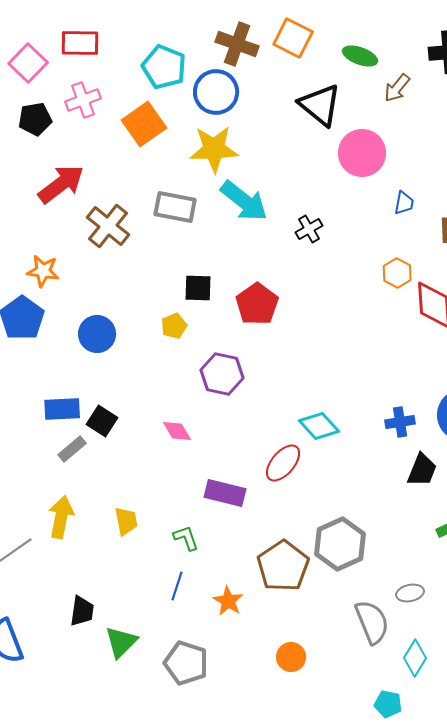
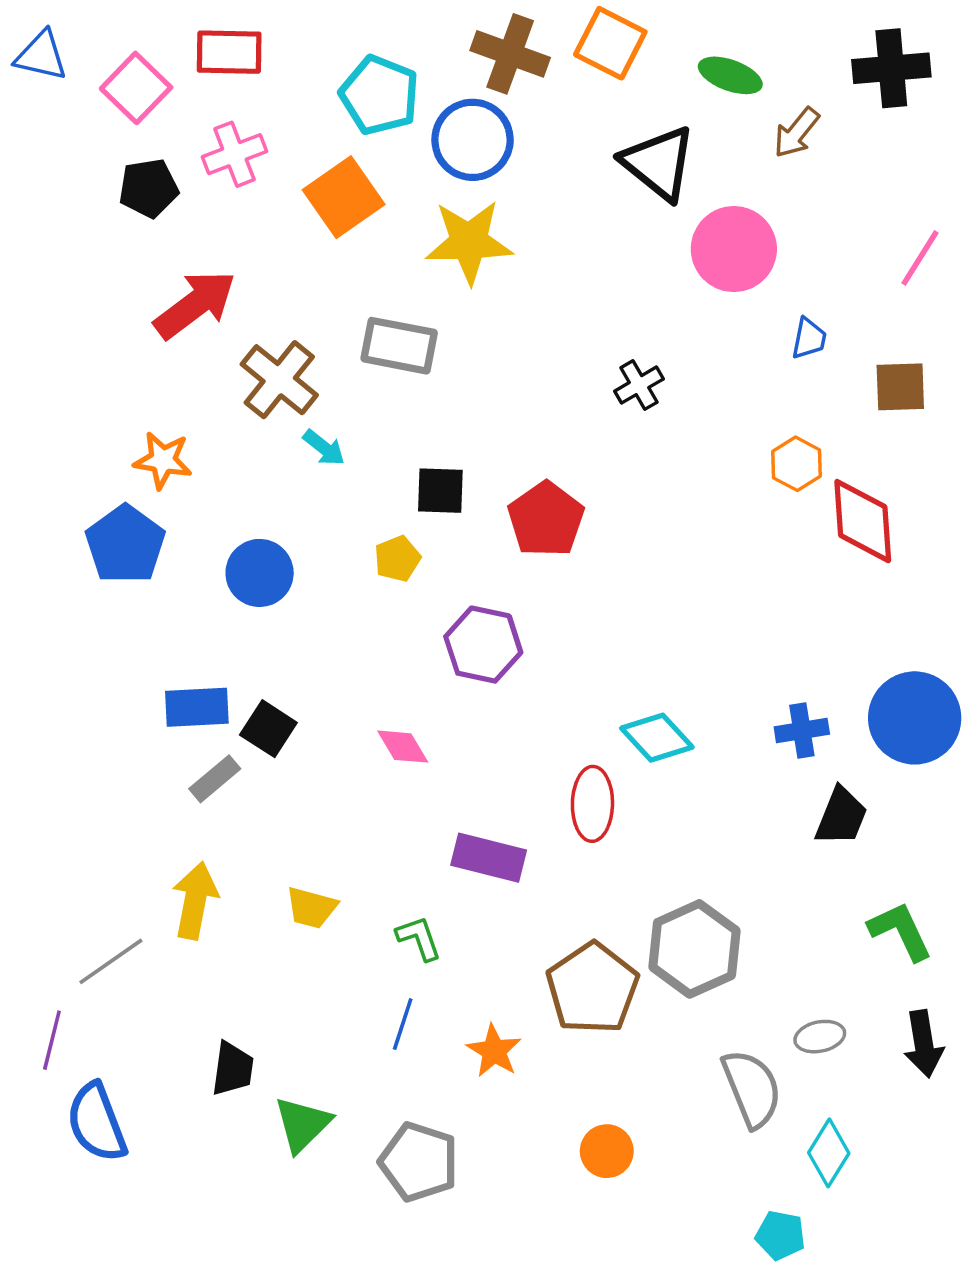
cyan arrow: (244, 201) -> (324, 448), moved, size x0.5
red ellipse: (283, 463) -> (592, 804), turned -39
yellow trapezoid: (126, 521) -> (311, 908), turned 116

